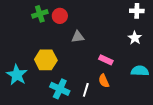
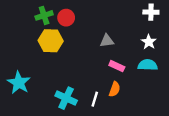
gray triangle: (78, 37) -> (107, 41), moved
yellow hexagon: (46, 60) -> (51, 41), moved
cyan semicircle: (140, 71) -> (148, 65), moved
orange semicircle: (104, 81) -> (115, 89), turned -136

